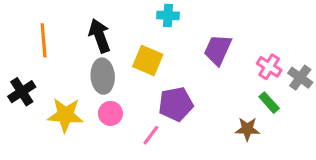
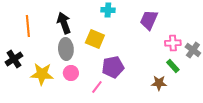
purple trapezoid: (218, 50) -> (149, 20), moved
pink cross: (269, 67) -> (173, 43), turned -35

